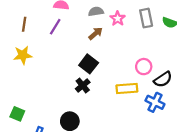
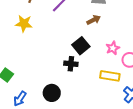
pink star: (118, 18) -> (113, 48), moved
black cross: (83, 86) -> (71, 64), turned 32

